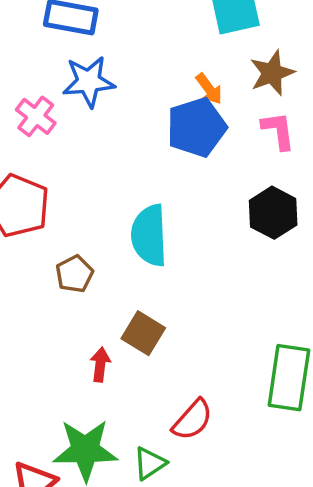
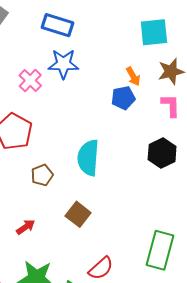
blue pentagon: (197, 127) -> (123, 98), size x0.7
red arrow: (100, 365) -> (26, 227), moved, turned 42

